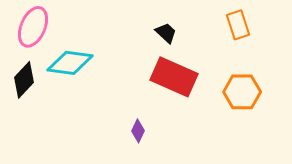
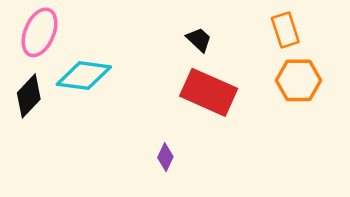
orange hexagon: (242, 92) -> (299, 80), moved

